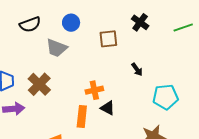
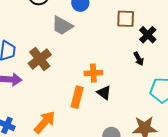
black cross: (140, 22) -> (148, 35), moved
brown square: (108, 39) -> (126, 19), moved

